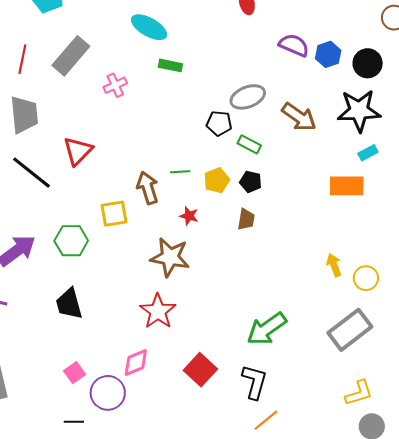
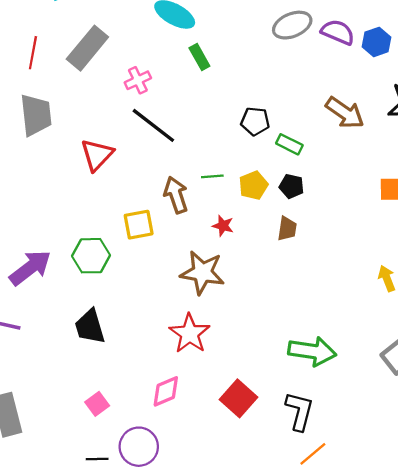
green rectangle: (170, 65) -> (199, 57), turned 50
gray ellipse: (248, 97) -> (292, 25), moved
black line: (32, 173) -> (153, 125), moved
green arrow: (267, 329) -> (312, 351), turned -135
purple circle: (108, 393) -> (139, 447), moved

